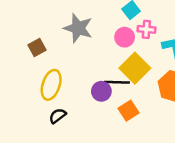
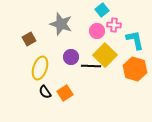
purple circle: (101, 91) -> (71, 57), moved
orange square: (128, 111) -> (65, 93), moved
black semicircle: (58, 116) -> (45, 92), turned -88

